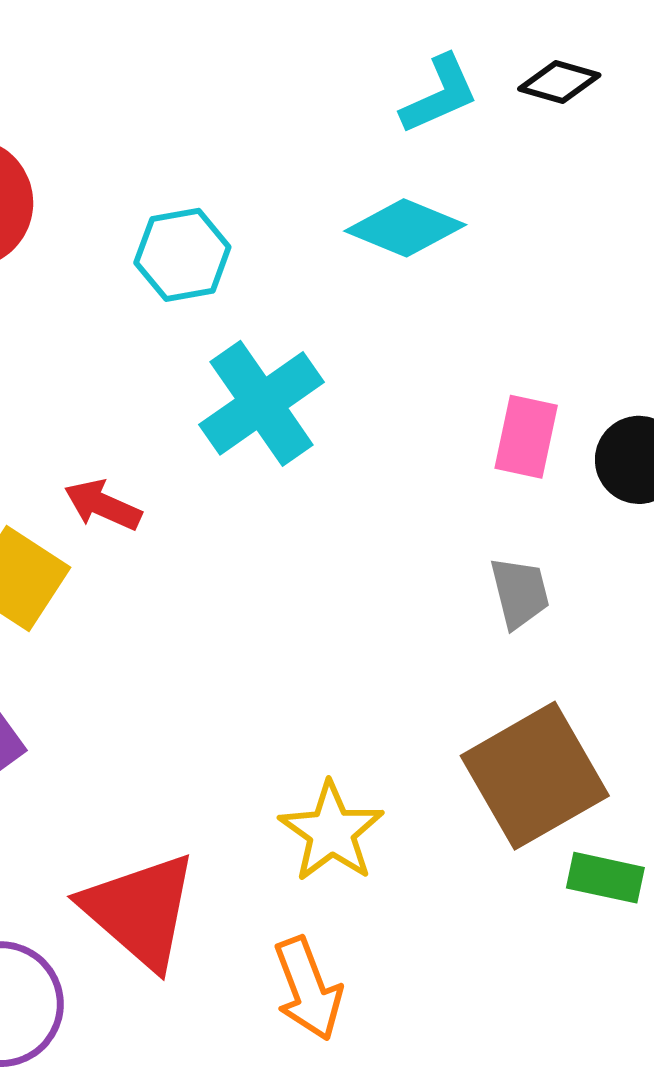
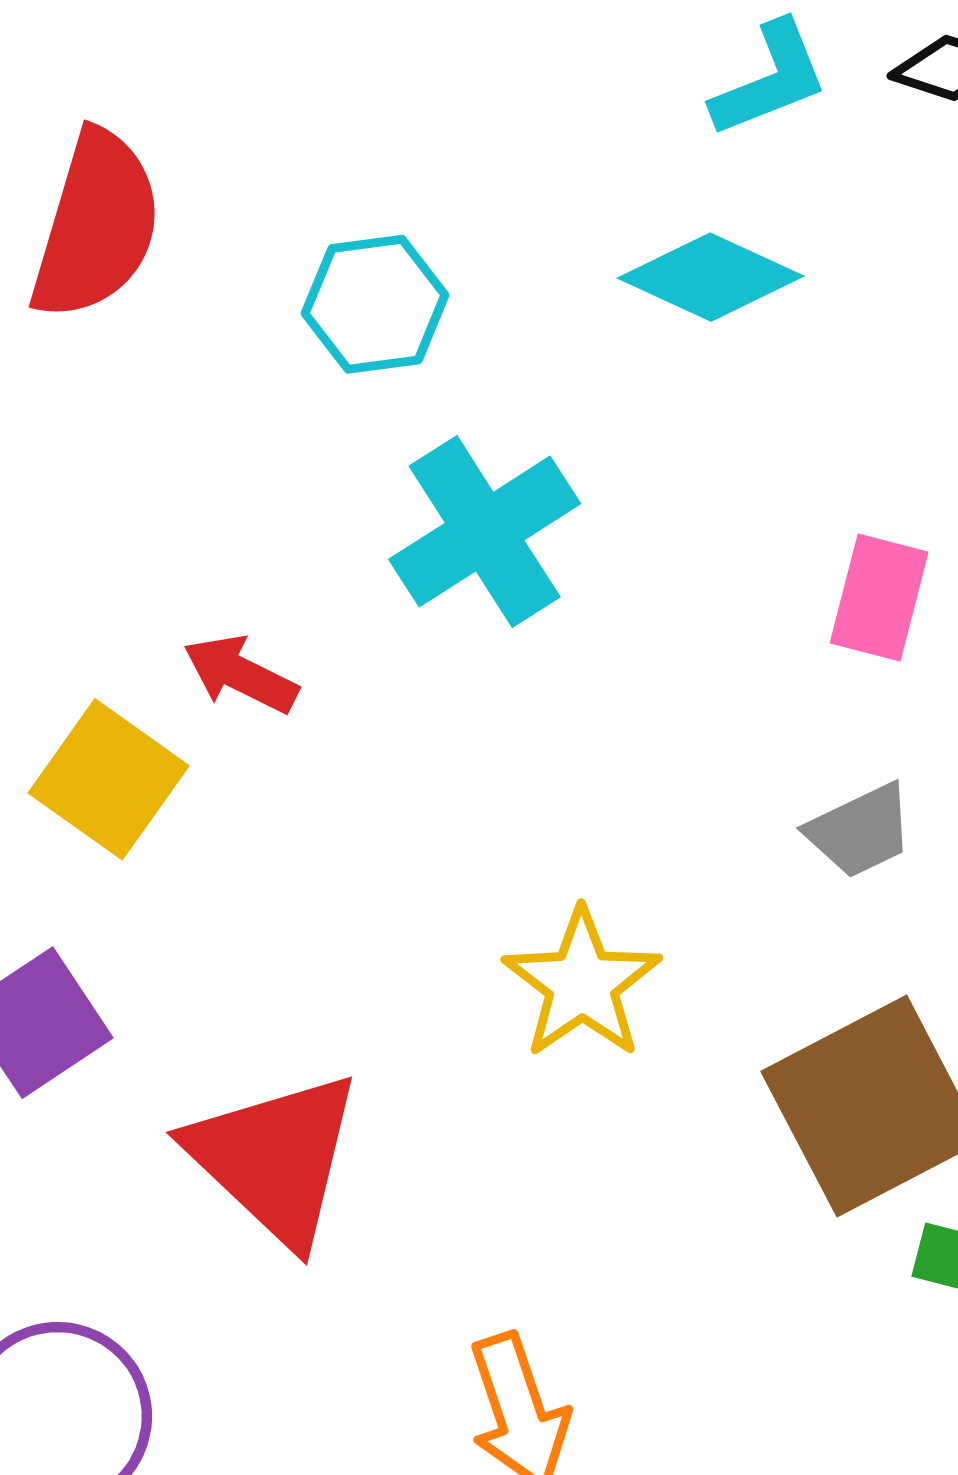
gray trapezoid: (520, 593) -> (860, 831), turned 76
yellow star: (331, 832) -> (582, 984), moved
red triangle: (140, 911) -> (275, 1158), moved

